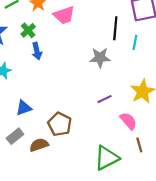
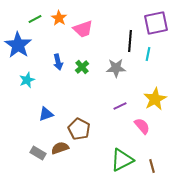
green cross: (28, 30) -> (82, 67), moved
gray rectangle: (15, 136) -> (38, 153), moved, turned 70
brown line: (139, 145) -> (152, 166), moved

